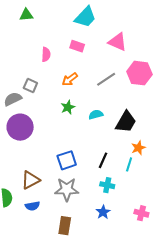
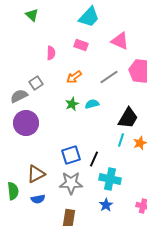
green triangle: (26, 15) -> (32, 15), turned 48
gray square: (30, 86) -> (36, 83), turned 32
cyan semicircle: (96, 115) -> (92, 104), moved
black line: (103, 160) -> (94, 159), moved
cyan line: (129, 164) -> (121, 140), moved
cyan cross: (107, 185) -> (110, 179), size x1.5

